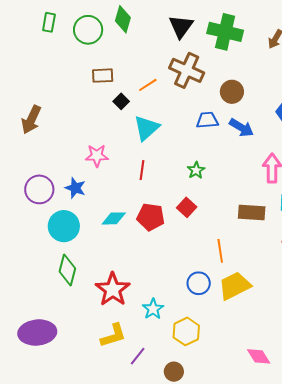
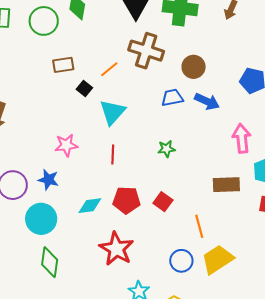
green star: (196, 170) -> (166, 149), turned 30
red square: (187, 207) -> (163, 202), moved
red star: (113, 289) -> (116, 249), moved

